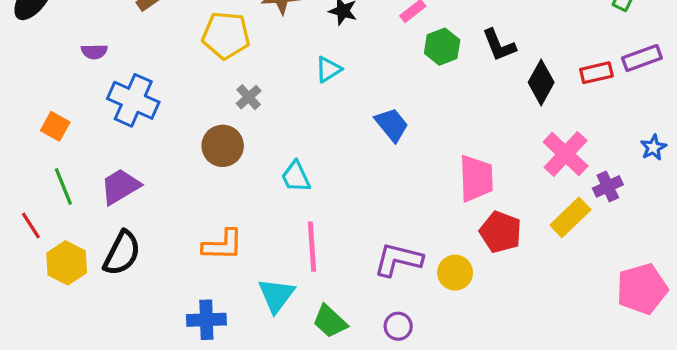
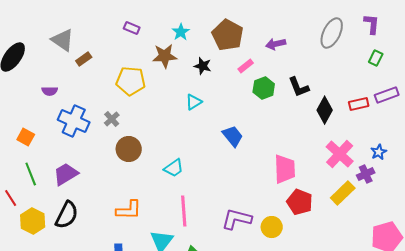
gray cross: (249, 97) -> (112, 119), moved
blue star: (653, 147) -> (379, 152), moved
cyan trapezoid: (296, 177) -> (174, 168), turned -100

